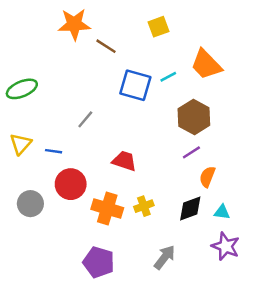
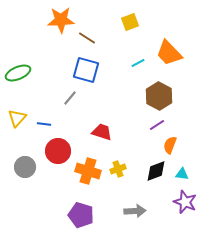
blue square: (135, 85) -> (86, 70), moved
gray arrow: (165, 257) -> (135, 211), turned 50

